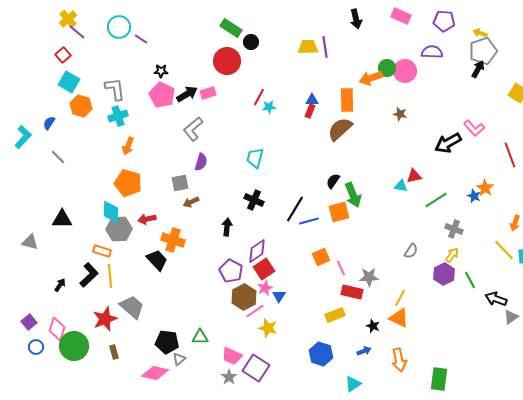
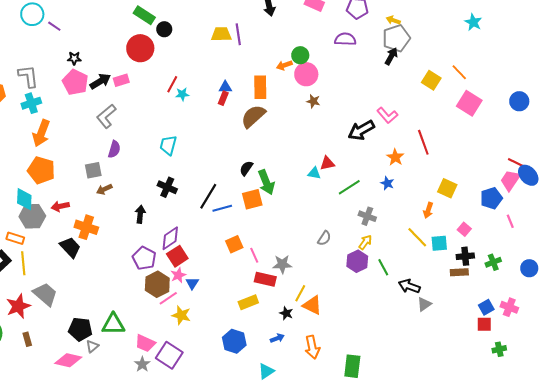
pink circle: (405, 71) -> (306, 74), moved
orange arrow: (371, 78) -> (284, 65), size x0.7
orange arrow: (128, 146) -> (41, 133), size x1.5
orange star: (485, 188) -> (395, 157), moved
yellow line: (400, 298) -> (300, 293), moved
green triangle: (200, 337) -> (113, 324), size x1.4

